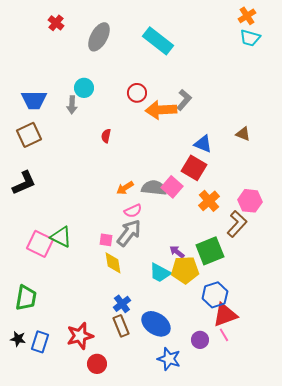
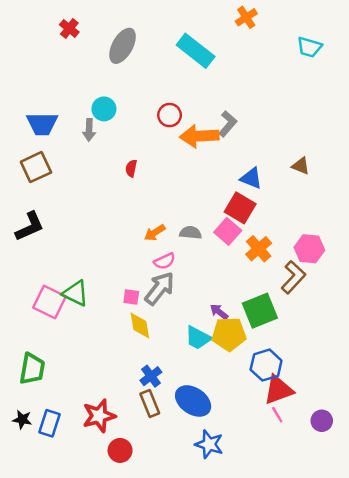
orange cross: (247, 16) -> (246, 17), moved
pink square: (172, 187) -> (228, 231), moved
gray semicircle: (154, 188) -> (191, 233), size x0.7
purple circle: (200, 340) -> (322, 421), moved

